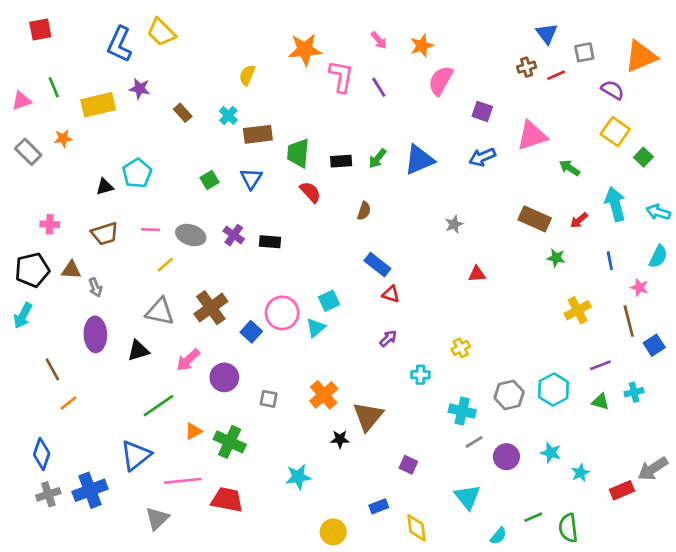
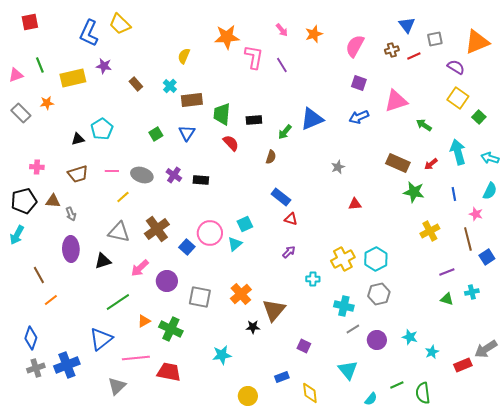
pink semicircle: (441, 81) -> (355, 46), moved
green arrow: (377, 158) -> (285, 132), moved
green star: (556, 258) -> (414, 192), size x1.5
yellow cross: (461, 348) -> (343, 259), size x1.6
cyan hexagon: (553, 390) -> (376, 259), moved
gray square: (269, 399) -> (200, 297), size x1.6

